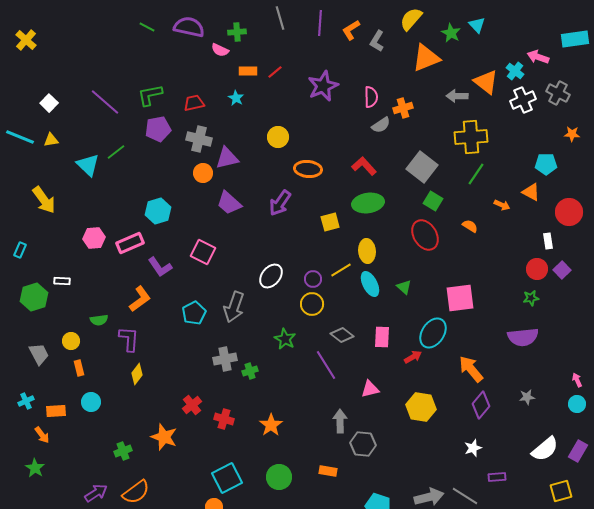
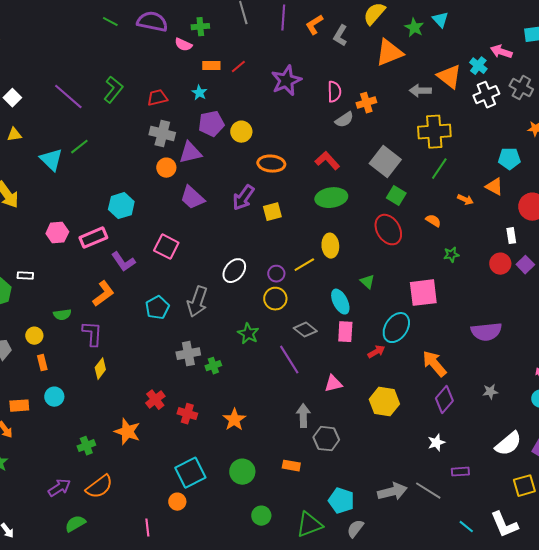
green L-shape: (150, 95) -> (113, 90), turned 140
purple pentagon: (158, 129) -> (211, 124), moved
yellow square: (330, 222) -> (272, 212), moved
cyan ellipse: (370, 284) -> (340, 302), moved
green star: (531, 298) -> (451, 255), moved

